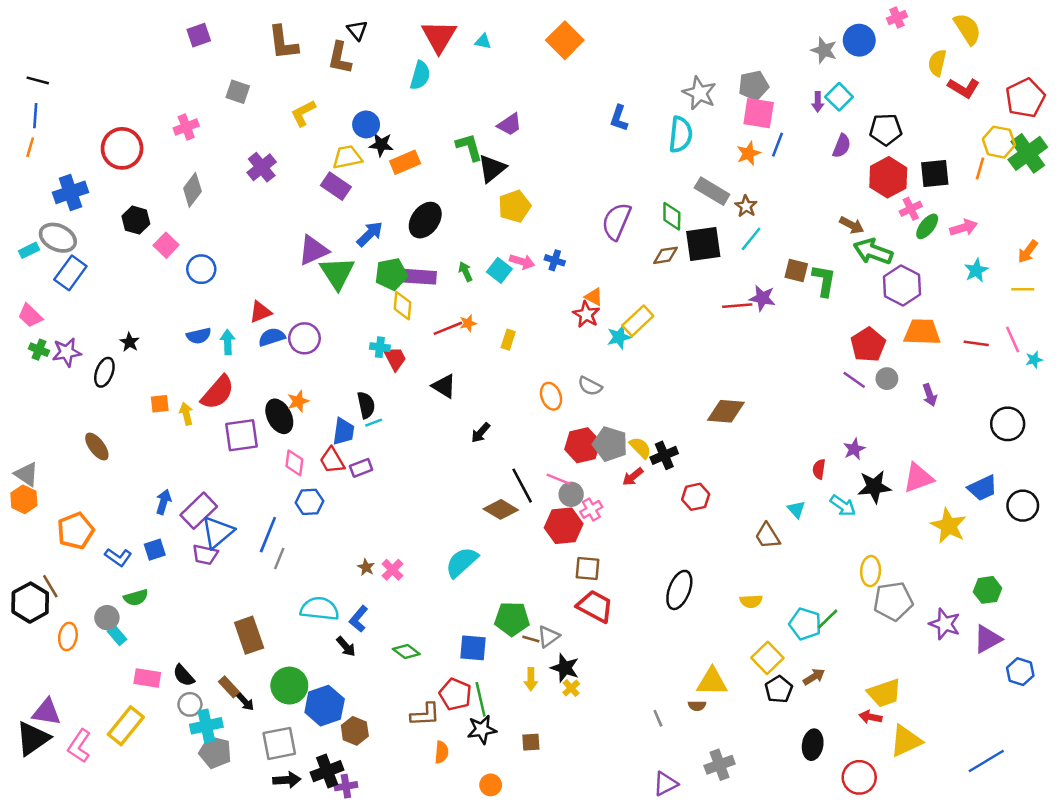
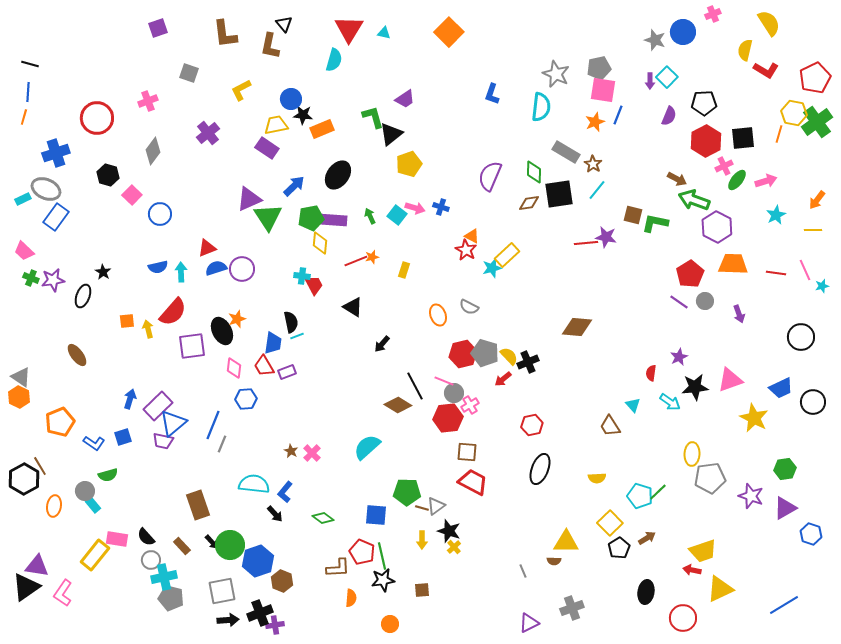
green L-shape: (824, 280) -> (655, 223), turned -88
red hexagon: (696, 497) -> (532, 425), moved
black arrow: (245, 702) -> (212, 542), moved
yellow rectangle: (126, 726) -> (95, 555), moved

